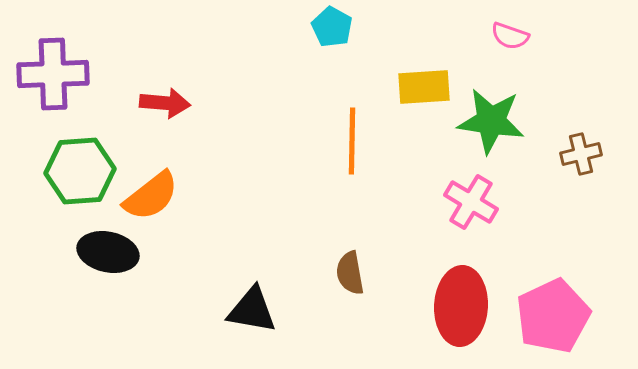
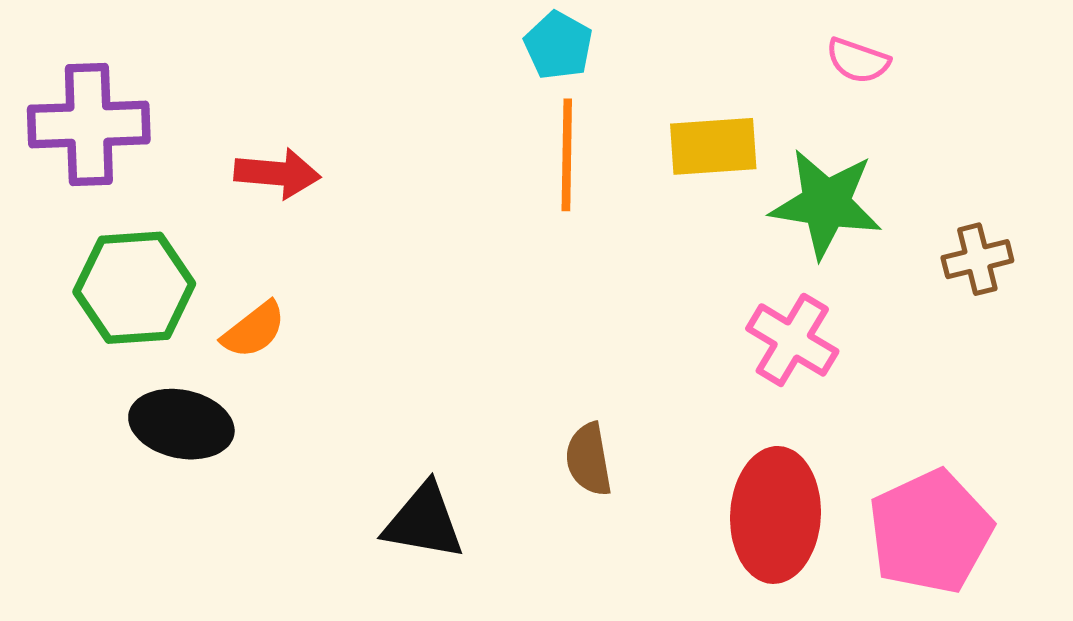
orange line: (352, 141) -> (567, 155), moved
orange semicircle: (151, 196) -> (254, 330), size x0.7

